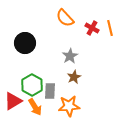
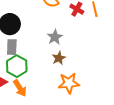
gray rectangle: (50, 91) -> (12, 47), moved
orange star: (69, 106) -> (69, 83), moved

